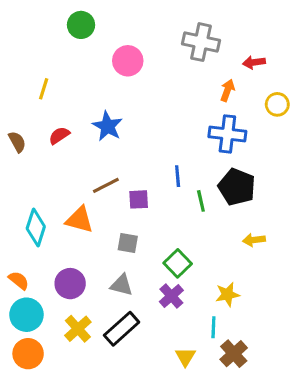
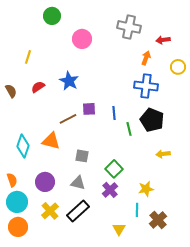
purple square: (139, 199) -> (89, 109), moved
orange semicircle: (19, 280) -> (12, 180), turned 32
brown cross: (234, 354) -> (158, 220), moved

